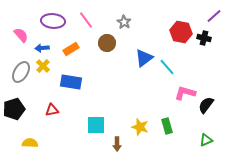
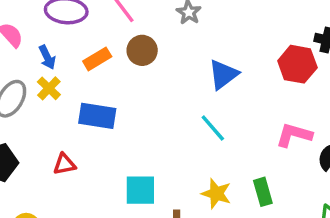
red hexagon: (181, 32) -> (297, 64), moved
brown circle: (107, 43) -> (142, 50), moved
blue arrow: (42, 48) -> (47, 57), turned -112
cyan line: (167, 67) -> (213, 128), moved

